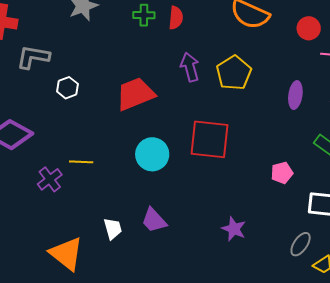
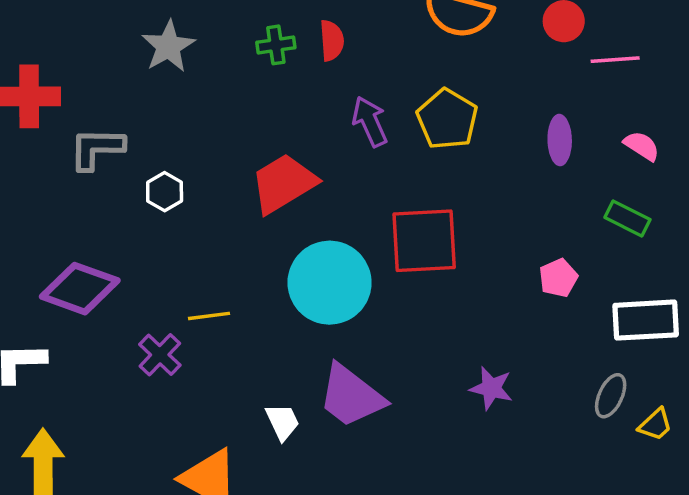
cyan circle: (152, 154) -> (330, 283), size x1.4
purple trapezoid: (154, 220) -> (351, 396), size x1.5

